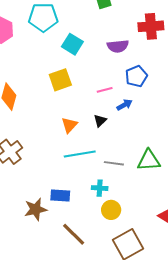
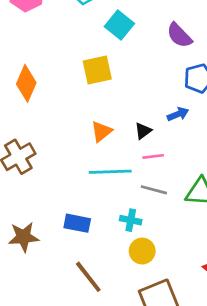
purple semicircle: (118, 46) -> (179, 35), turned 45
pink line: (105, 90) -> (153, 156), moved
brown star: (36, 209) -> (24, 237), moved

